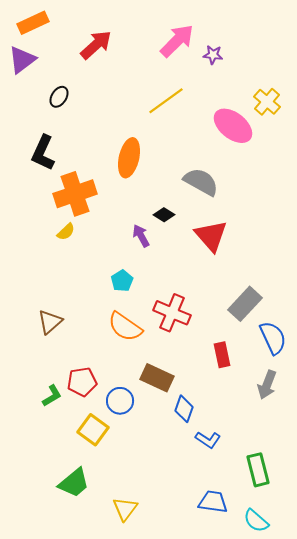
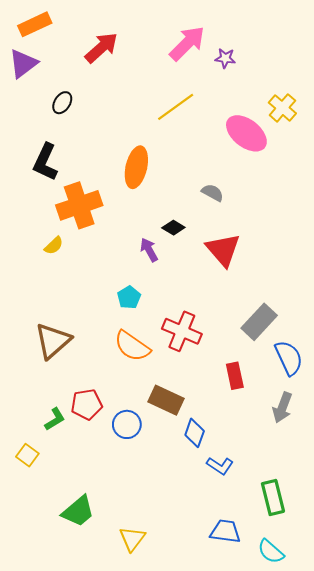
gray semicircle: (201, 182) -> (213, 193), size x0.6
yellow semicircle: (66, 232) -> (54, 246), moved
brown triangle: (50, 322) -> (53, 341), size x1.4
yellow square: (93, 430) -> (27, 455), moved, size x0.7

